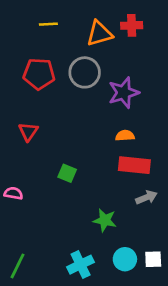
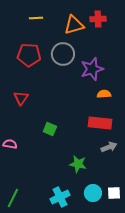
orange semicircle: (125, 136) -> (104, 94), moved

